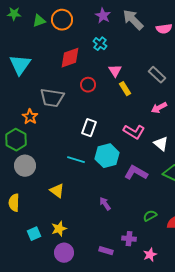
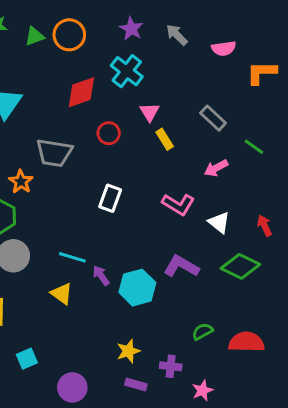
gray arrow: (133, 20) -> (177, 35), size x0.7
cyan cross: (100, 44) -> (127, 71), size x1.5
cyan hexagon: (107, 156) -> (137, 288), moved
cyan line: (76, 160) -> (72, 257), moved
purple arrow: (105, 204) -> (101, 275), moved
yellow star: (59, 229) -> (128, 351), moved

